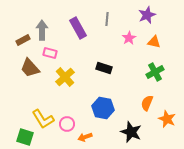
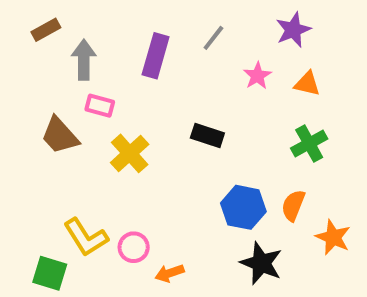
gray line: (107, 19) -> (213, 38), turned 32
purple rectangle: (78, 28) -> (156, 56), turned 45
brown rectangle: (23, 40) -> (46, 30), moved
blue hexagon: (103, 108) -> (243, 207), moved

